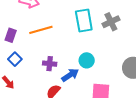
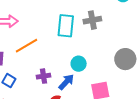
cyan rectangle: (84, 20) -> (66, 26), turned 30
gray cross: (111, 22) -> (92, 20), turned 30

